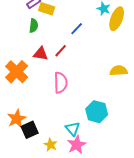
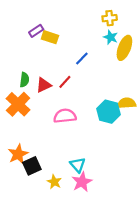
green semicircle: (34, 26) -> (24, 80), moved
red triangle: (41, 54) -> (44, 85), turned -35
pink semicircle: (61, 83) -> (65, 116), turned -95
cyan hexagon: (97, 112) -> (108, 112), moved

